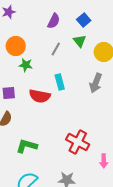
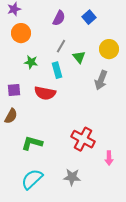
green triangle: (80, 41) -> (79, 57), moved
orange circle: (16, 46) -> (21, 33), moved
cyan rectangle: (60, 82) -> (57, 70), moved

